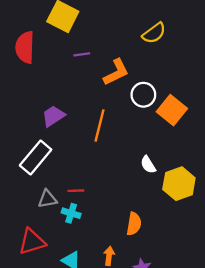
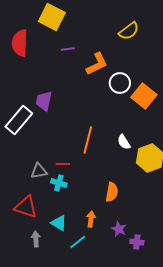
purple trapezoid: (53, 116) -> (44, 101), turned -45
orange line: (100, 126) -> (88, 140), moved
white rectangle: (36, 158) -> (19, 120), moved
red triangle: (32, 242) -> (26, 207), turned 35

